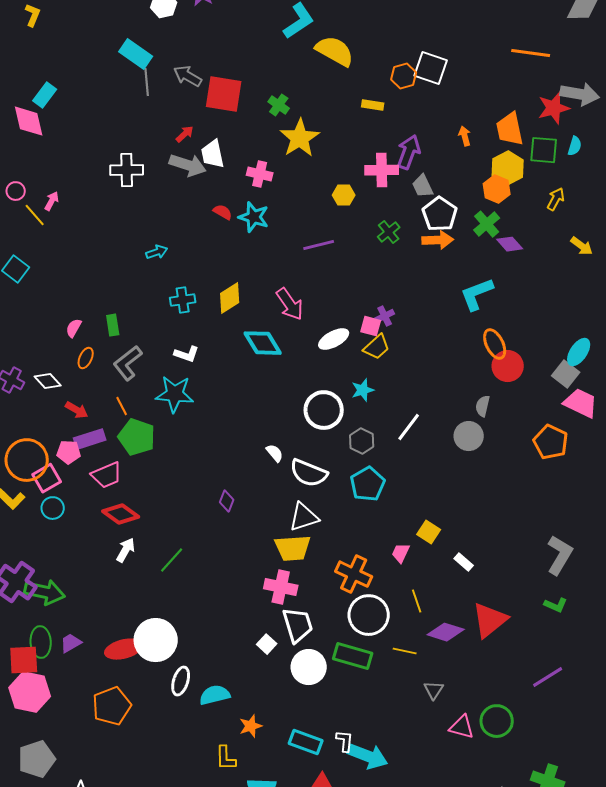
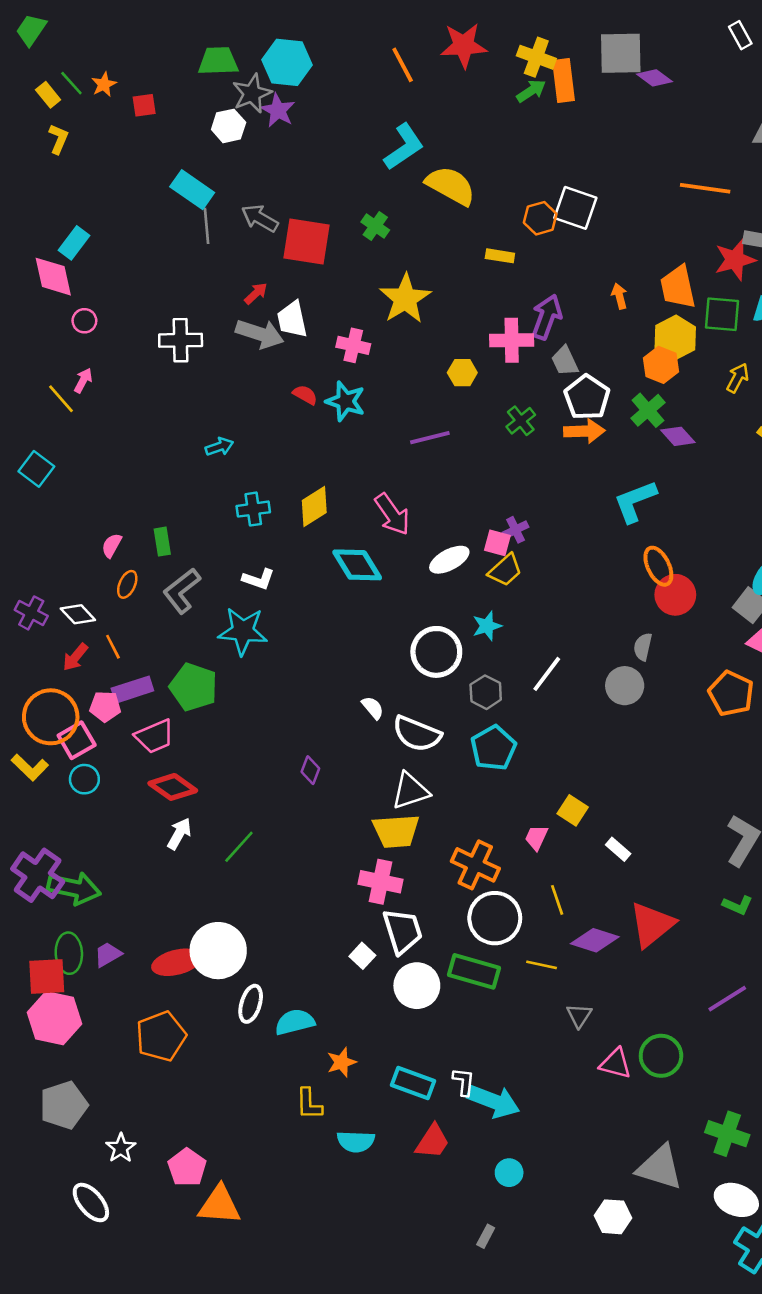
green cross: (279, 105) -> (375, 226), moved
pink circle: (16, 191) -> (84, 321), moved
orange line: (122, 406) -> (113, 647), moved
red arrow: (77, 410) -> (75, 657), moved, turned 100

